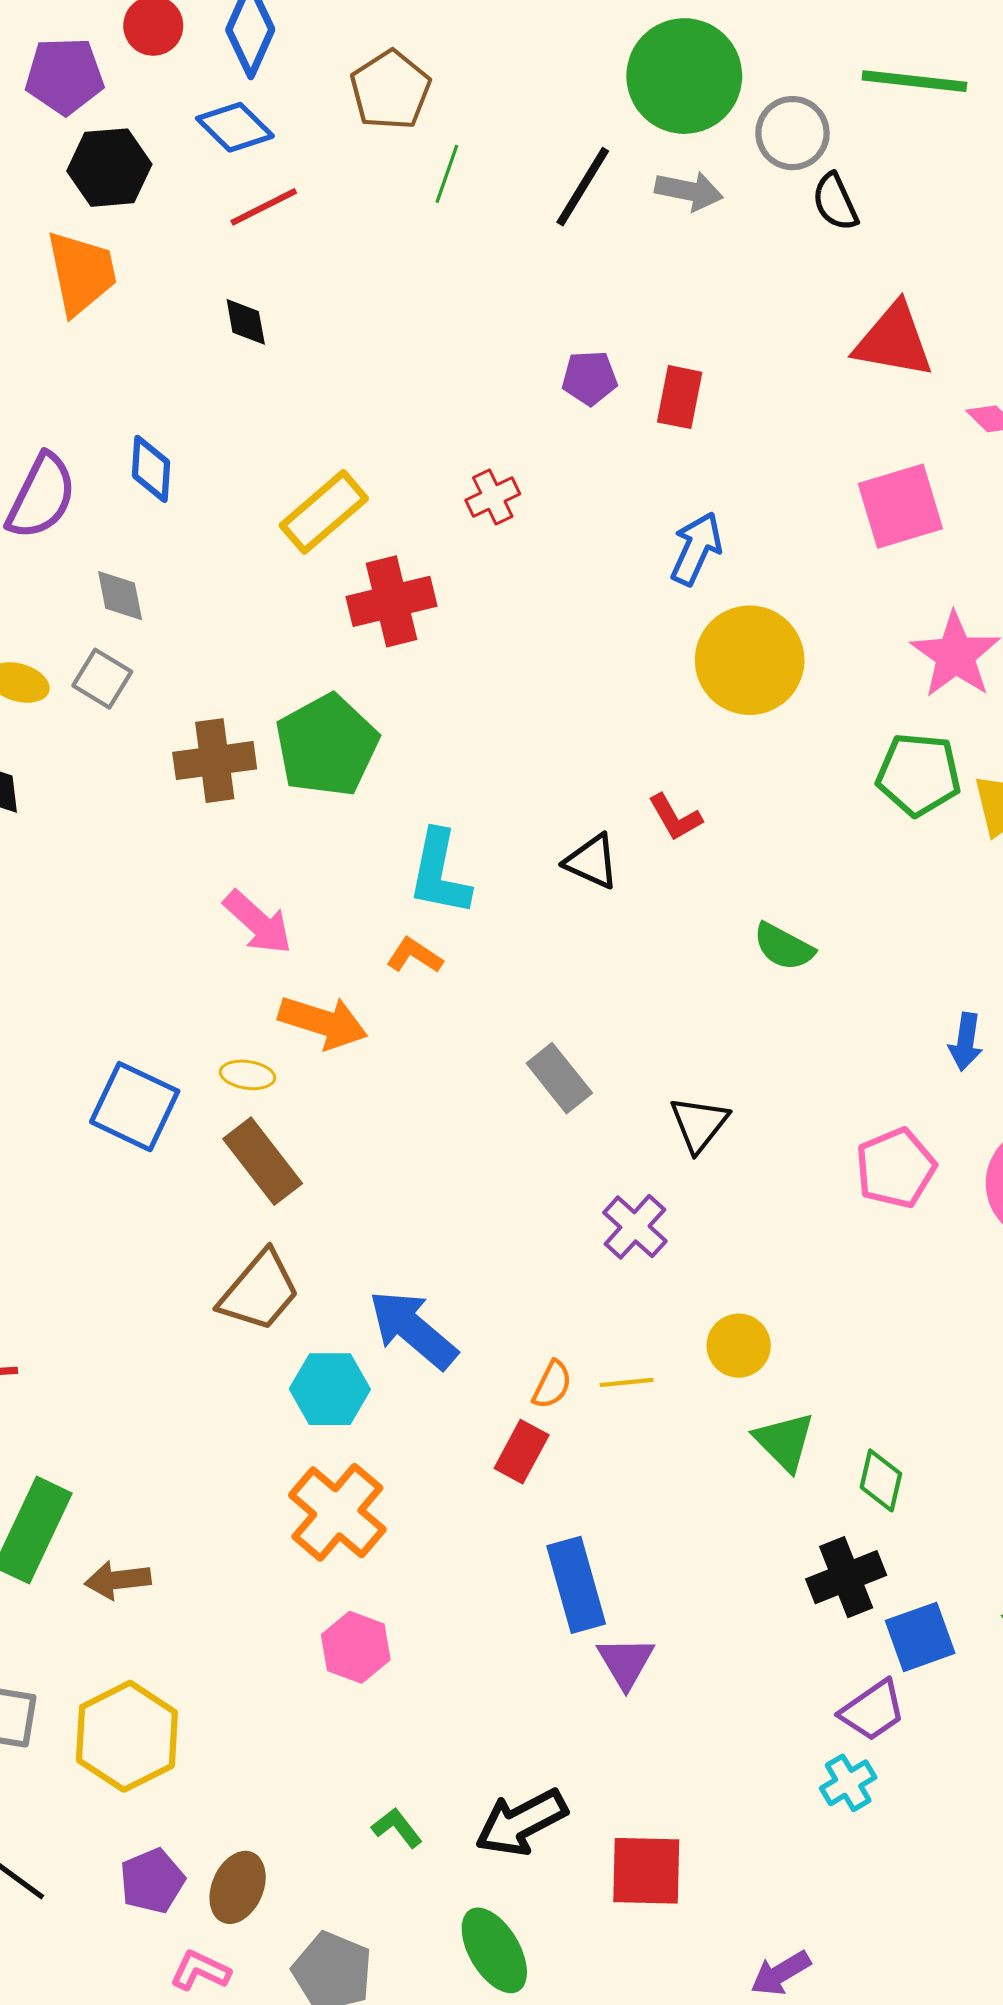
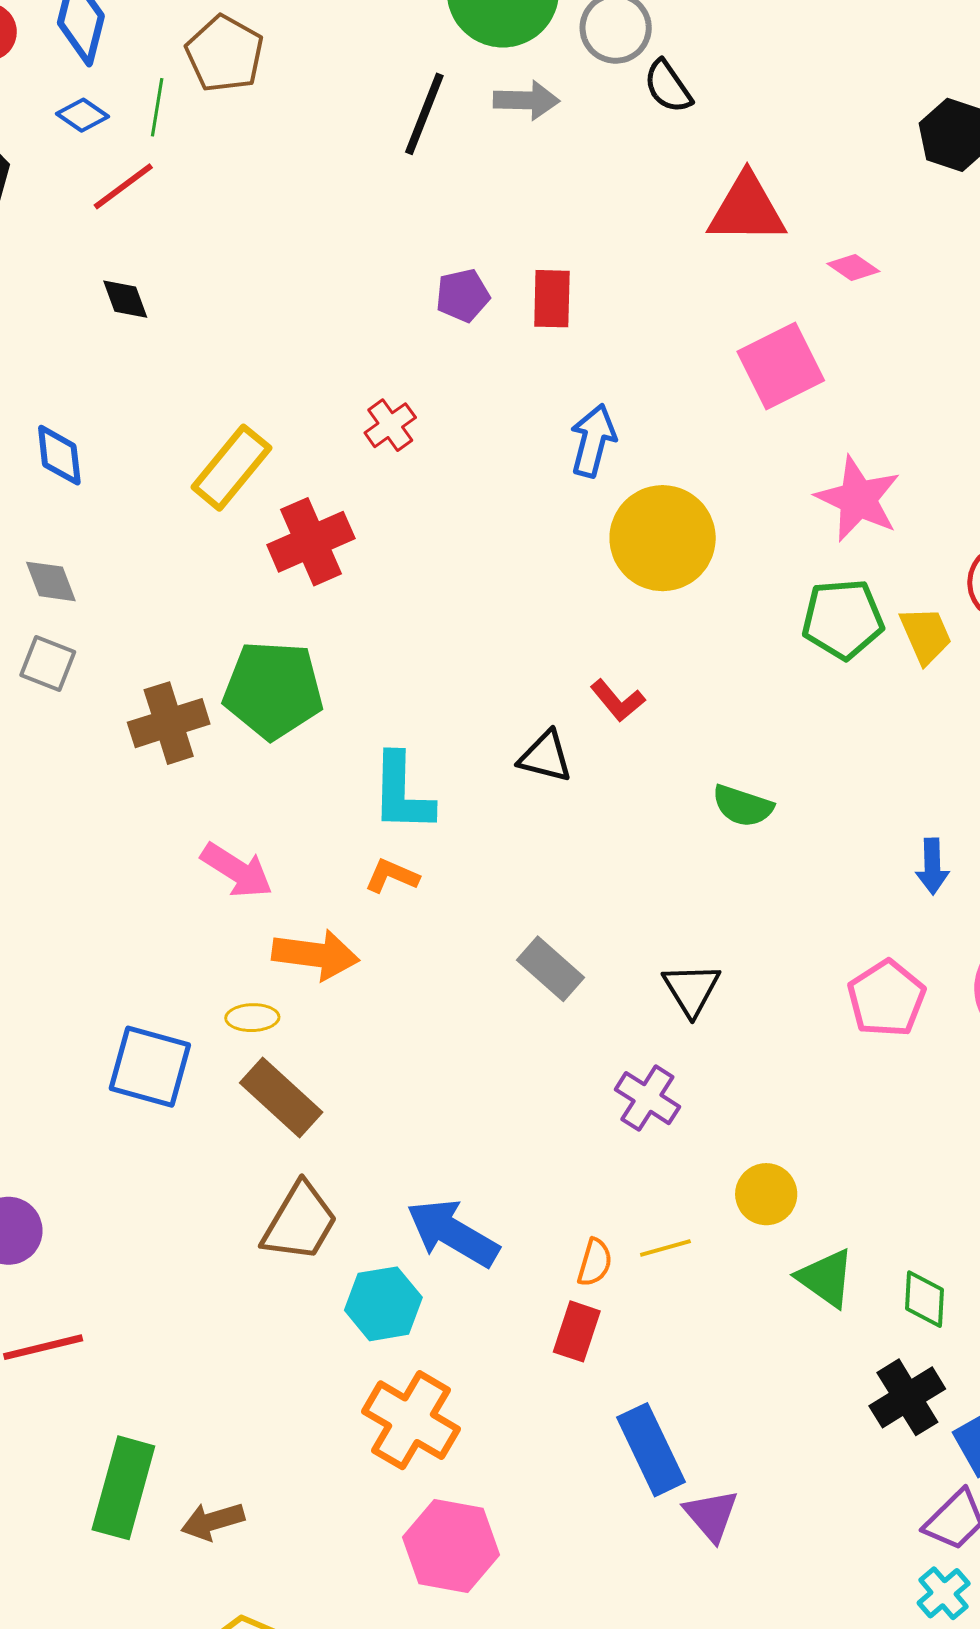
blue diamond: (235, 127) -> (83, 115), size x0.7
green line: (447, 174) -> (157, 107), moved
green pentagon: (327, 745) -> (273, 690), turned -30
pink hexagon: (356, 1647) -> (451, 1546), size x1.4

